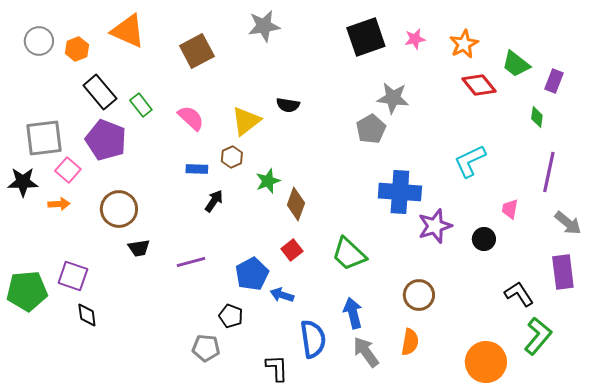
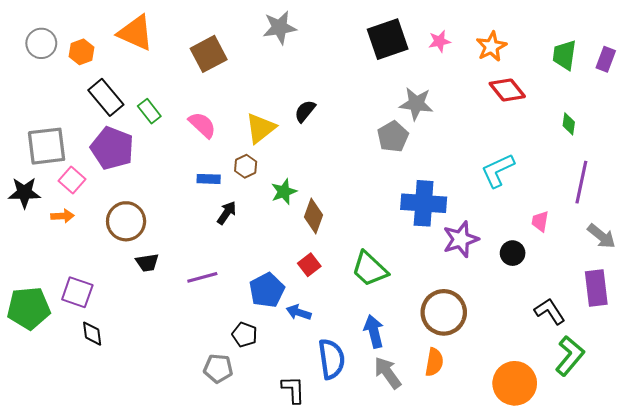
green trapezoid: (516, 64) -> (564, 55), moved, turned 60
purple rectangle: (554, 81) -> (606, 59), moved
black semicircle: (288, 105) -> (305, 111), turned 120
brown circle: (419, 295) -> (444, 312), size x1.4

